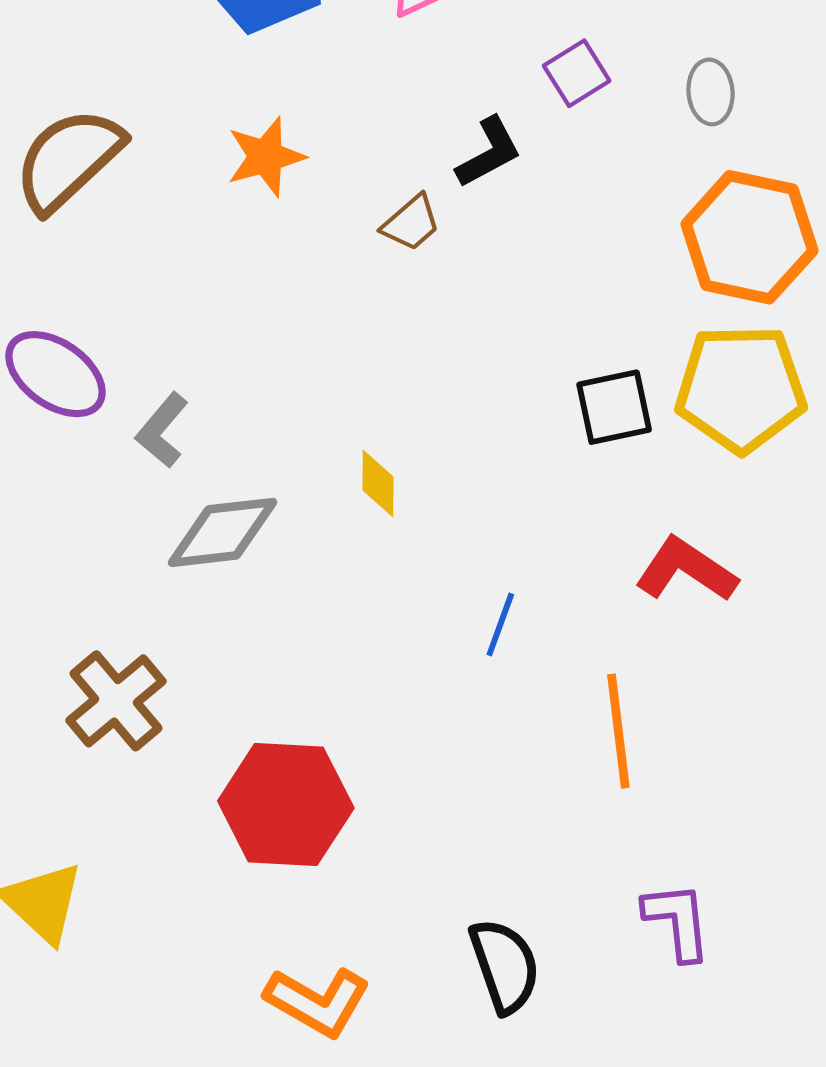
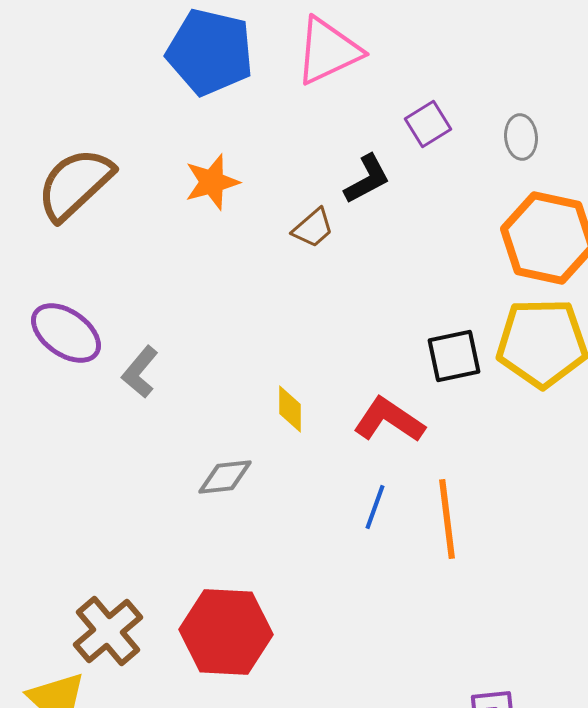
gray diamond: (223, 532) -> (225, 477), moved, size x0.7
red L-shape: (686, 570) -> (389, 420), moved
brown cross: (116, 701) -> (108, 631), moved
orange line: (618, 731) -> (447, 519), moved

